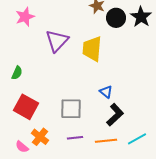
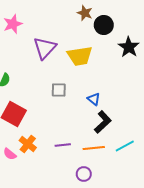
black star: (141, 17) -> (129, 47), moved
yellow trapezoid: (92, 49) -> (80, 56), turned -104
gray square: (71, 109) -> (59, 90), moved, size x0.7

